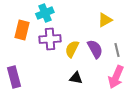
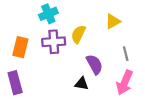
orange rectangle: (22, 30) -> (20, 47), moved
yellow semicircle: (72, 49) -> (78, 34), moved
purple semicircle: (95, 49) -> (95, 64), moved

